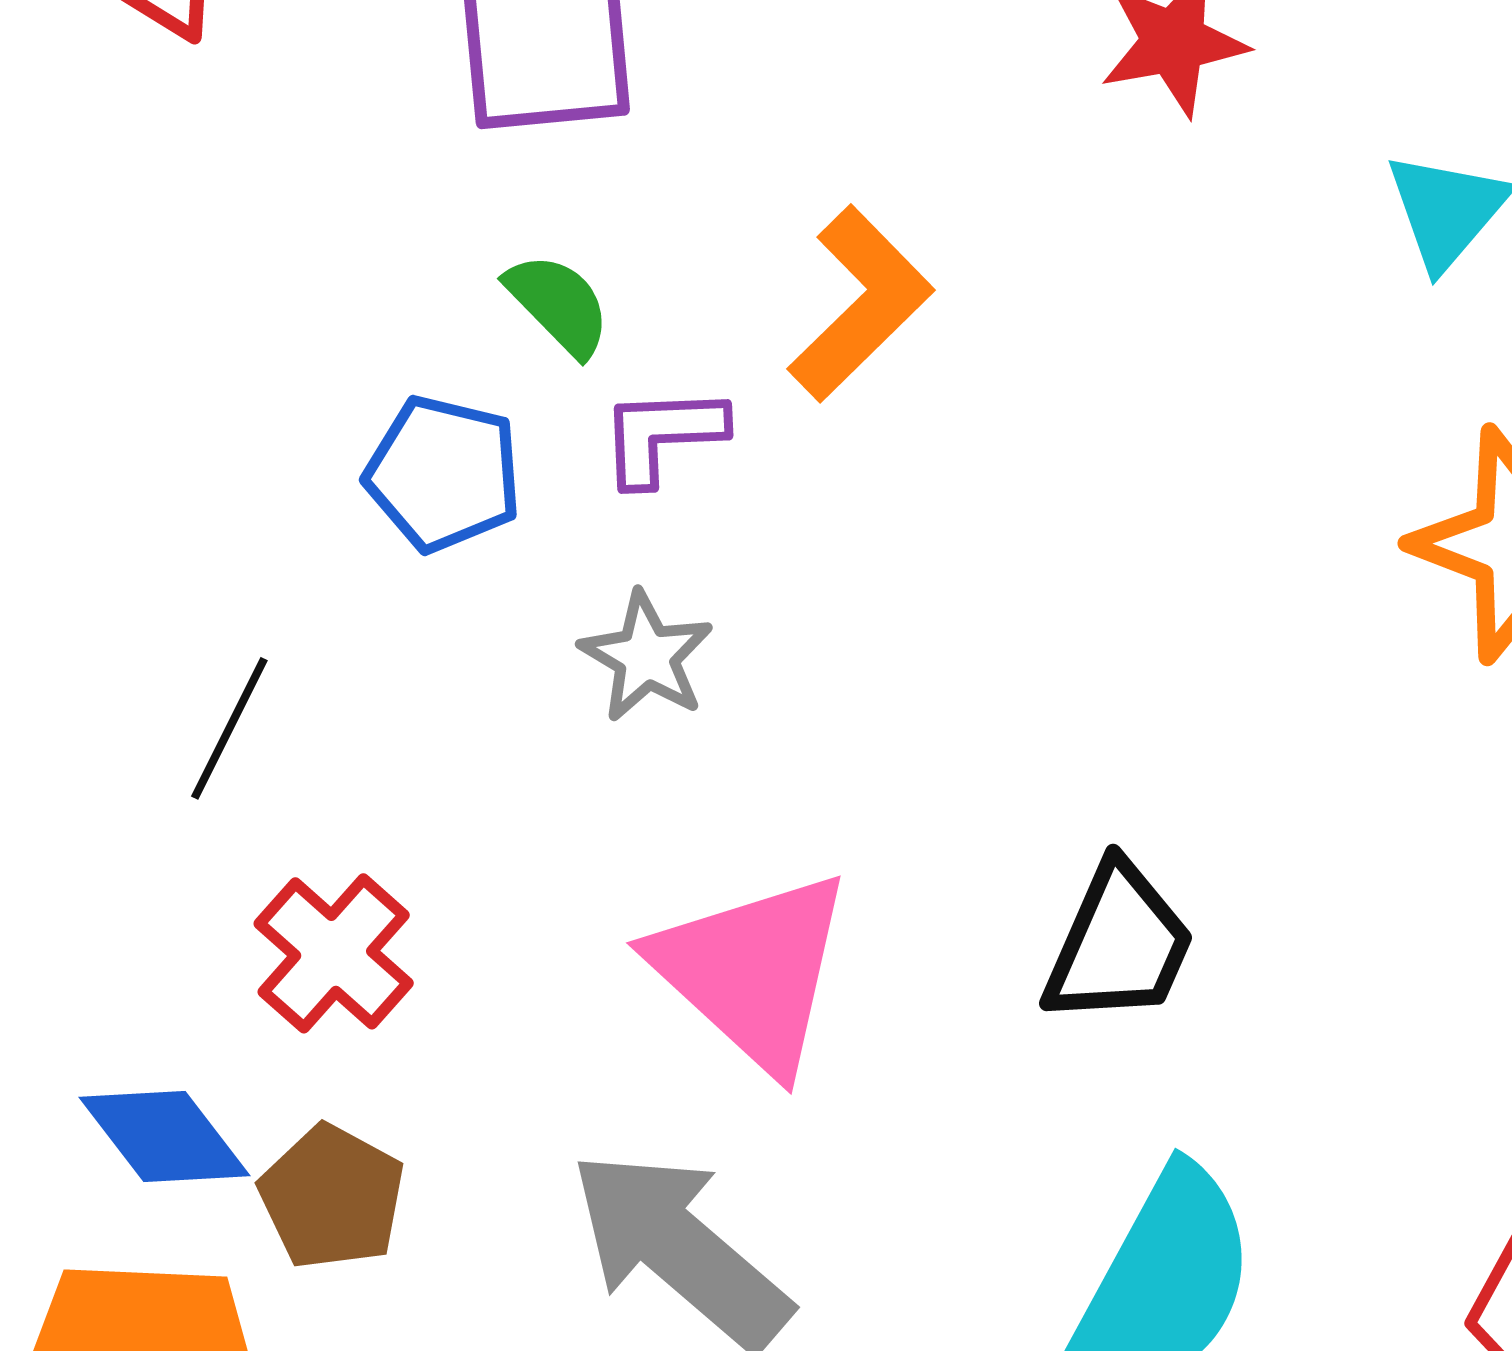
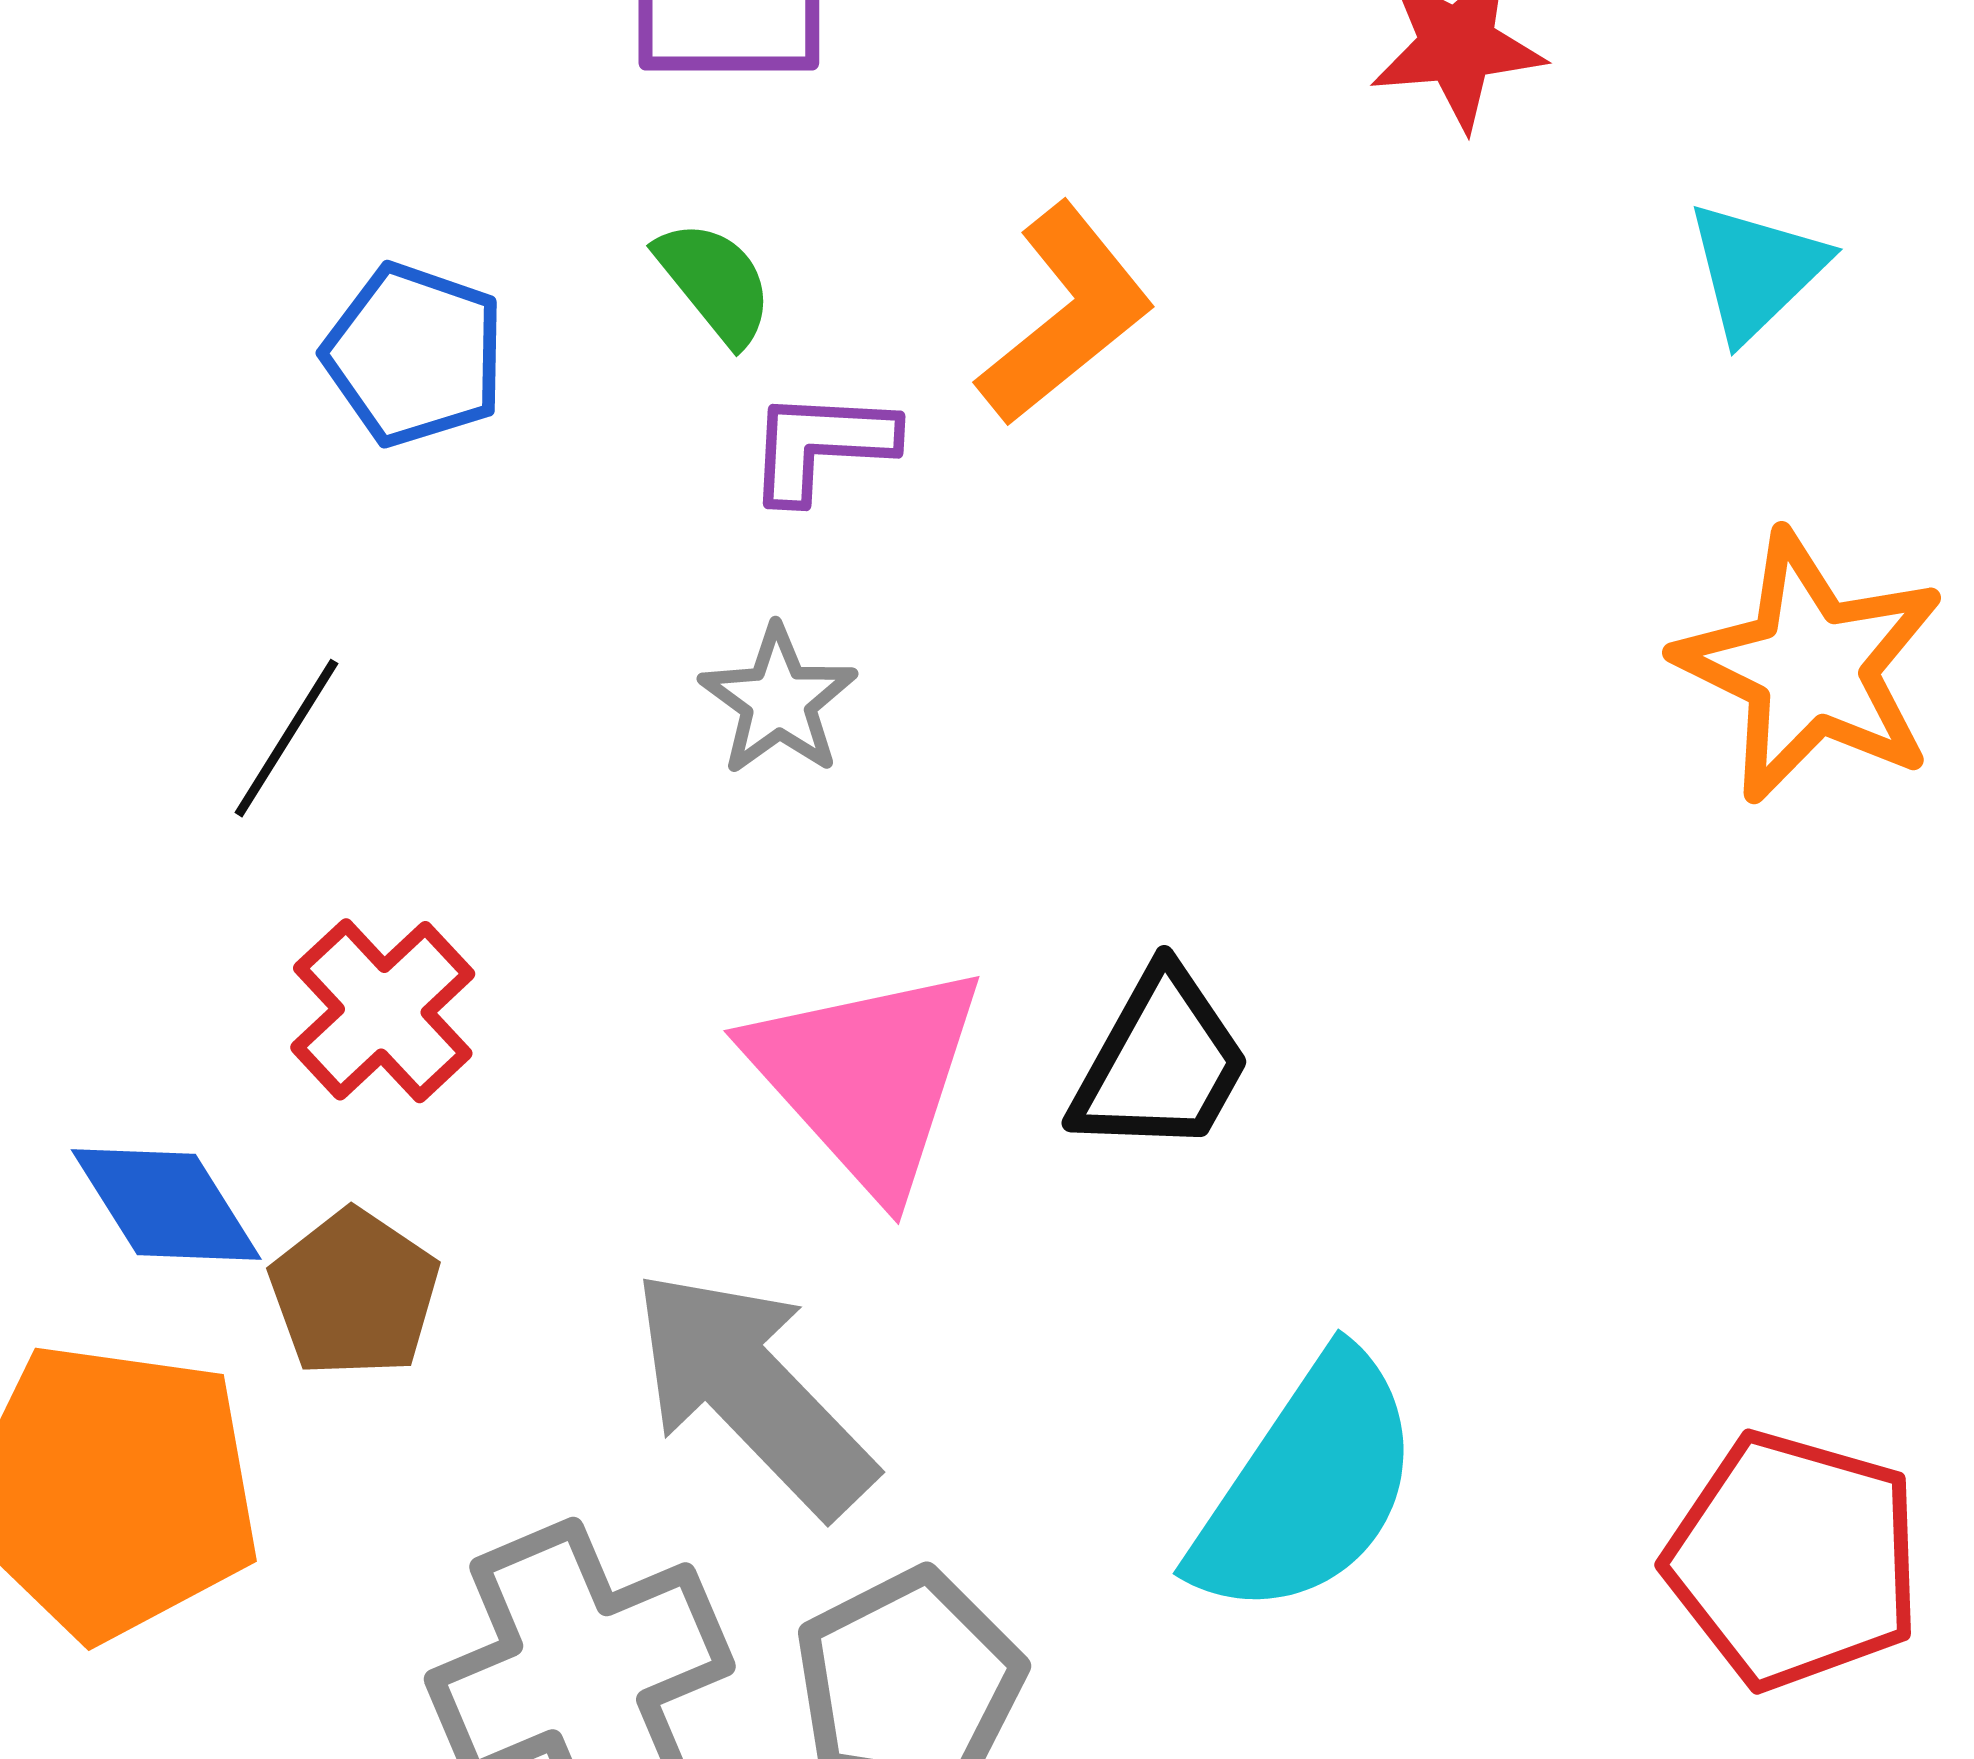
blue pentagon: (443, 474) -> (414, 355), moved
black trapezoid: (1119, 944) -> (1161, 1063), moved

